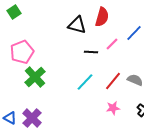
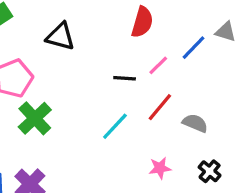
black triangle: (77, 25) -> (60, 37), moved
red line: (113, 81) -> (160, 107), moved

